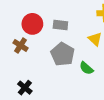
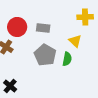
green semicircle: (86, 68) -> (67, 59), moved, turned -120

